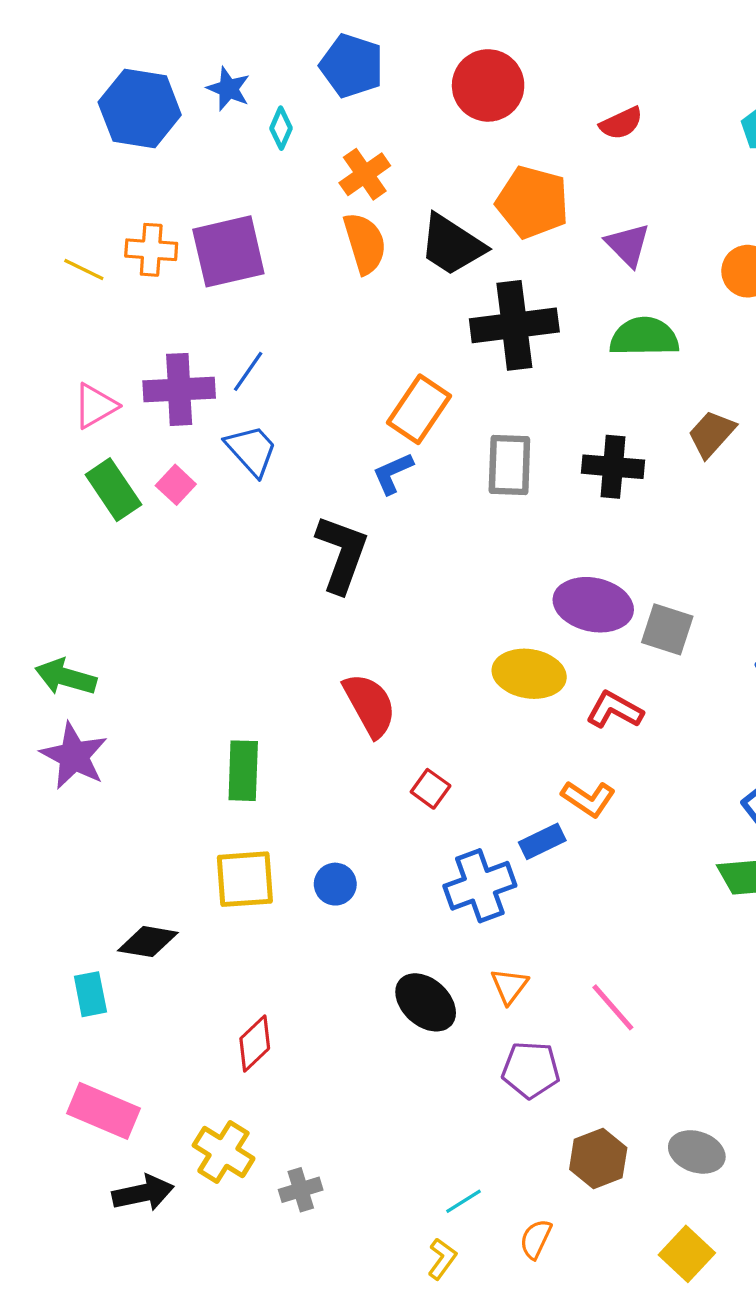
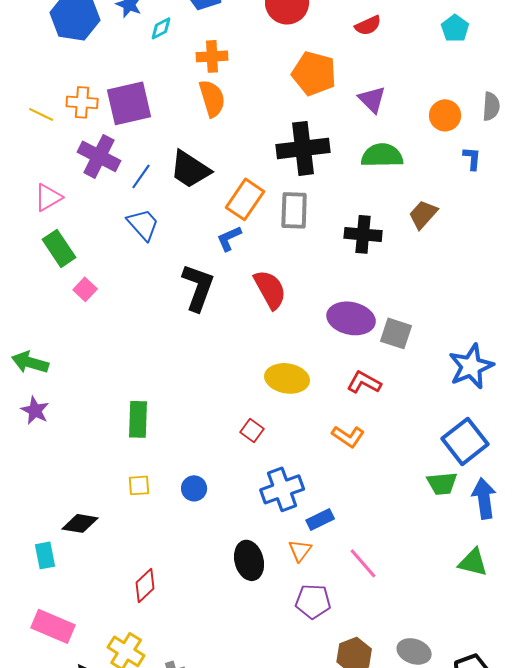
cyan diamond: (281, 128) -> (161, 28), turned 40
orange cross: (365, 174) -> (212, 56), turned 32
black trapezoid: (452, 245) -> (190, 169), moved
purple cross: (179, 389) -> (99, 156), moved, turned 30
gray rectangle: (509, 465) -> (294, 210), moved
pink square: (176, 485) -> (85, 289), moved
yellow ellipse: (529, 674) -> (287, 378), moved
red semicircle: (370, 705) -> (270, 289), moved
purple star: (74, 756) -> (35, 410), size x0.7
blue rectangle: (542, 841) -> (320, 519), moved
yellow square: (245, 879) -> (139, 485), size x0.6
black ellipse: (426, 1002) -> (249, 560), turned 33

